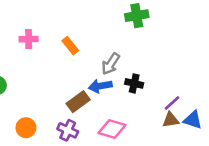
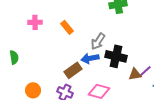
black cross: (134, 83) -> (116, 56), size x1.5
brown triangle: (171, 120) -> (135, 74), moved

